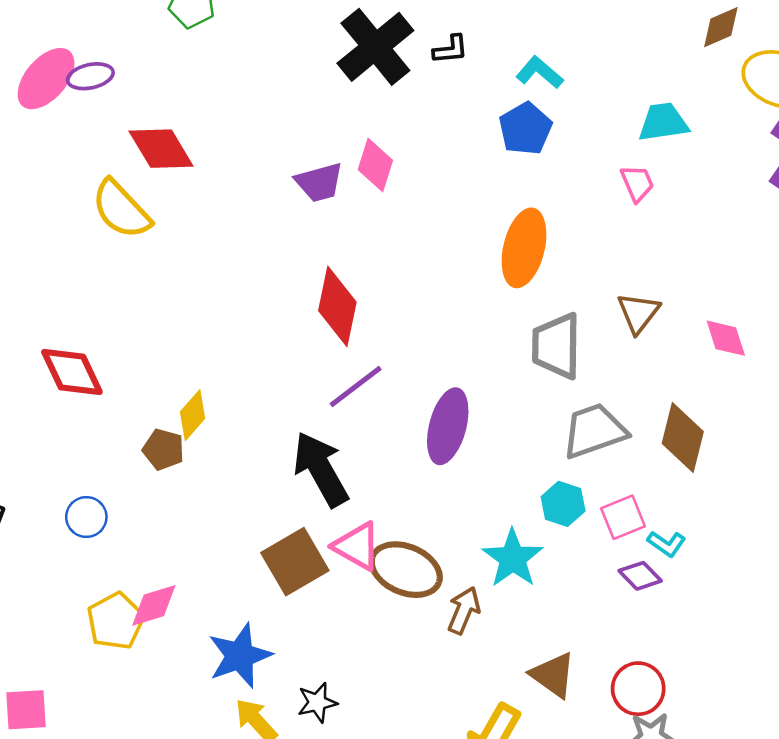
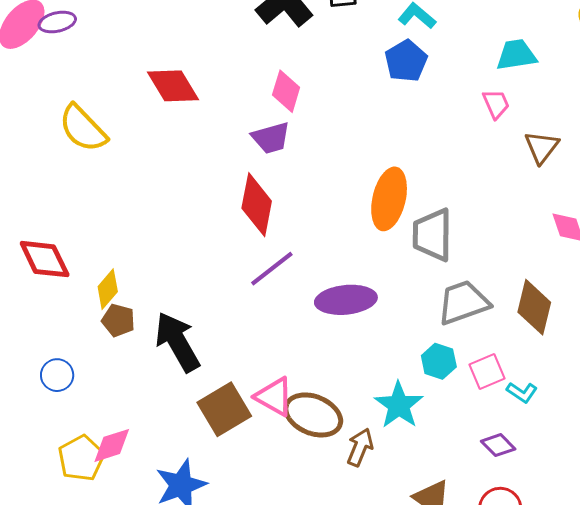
red diamond: (161, 149) -> (173, 86), moved
purple trapezoid: (319, 182) -> (271, 138), moved
orange ellipse: (524, 248) -> (389, 199), moved
brown triangle: (638, 313) -> (542, 147), moved
yellow diamond: (193, 415) -> (108, 289), moved
purple ellipse: (448, 426) -> (346, 300), turned 70
black arrow: (321, 469) -> (177, 342), moved
purple diamond: (640, 576) -> (498, 445), moved

